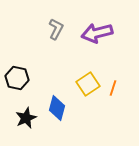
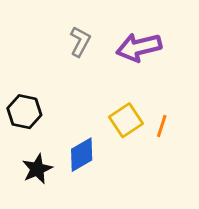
blue diamond: (57, 108) -> (82, 155), turned 45

